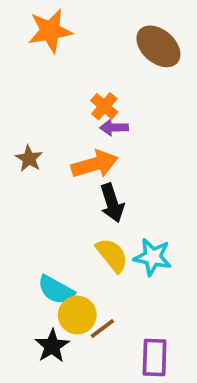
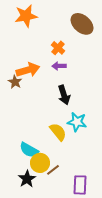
orange cross: (104, 106) -> (58, 48), moved
orange arrow: (95, 164) -> (28, 70), moved
black arrow: (112, 203) -> (64, 95), moved
cyan star: (153, 257) -> (77, 122), moved

